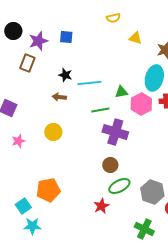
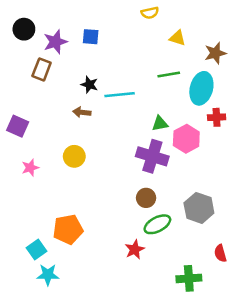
green triangle: (121, 92) -> (160, 124), moved
pink hexagon: (141, 104) -> (186, 139), moved
green line: (100, 110) -> (169, 74), moved
gray hexagon: (152, 192) -> (199, 208), moved
green cross: (144, 229) -> (189, 278), turned -30

